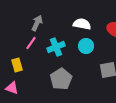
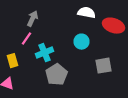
white semicircle: (82, 24) -> (86, 13), moved
cyan cross: (56, 47) -> (44, 53), moved

